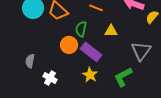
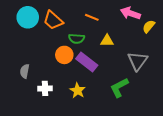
green semicircle: (81, 29) -> (77, 39), turned -98
yellow star: (90, 75) -> (78, 91), moved
white cross: (50, 78) -> (45, 88), turned -32

